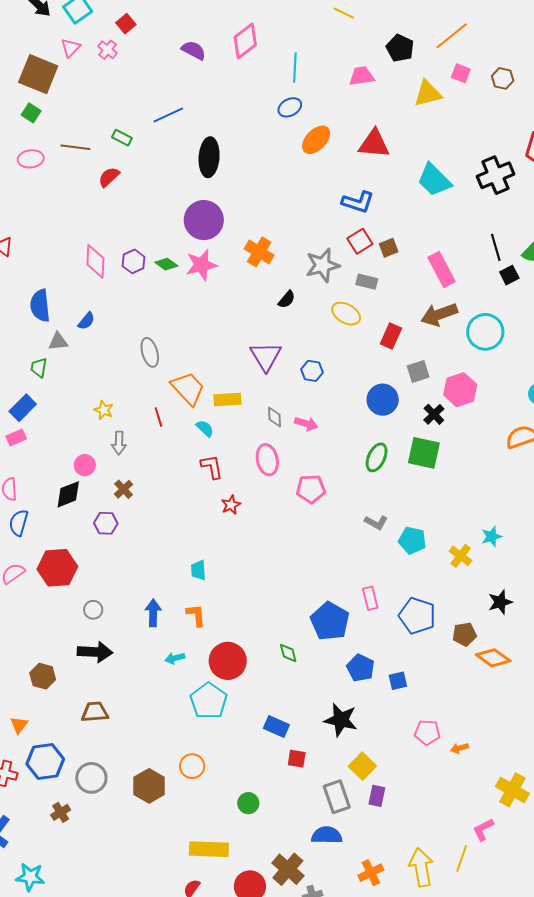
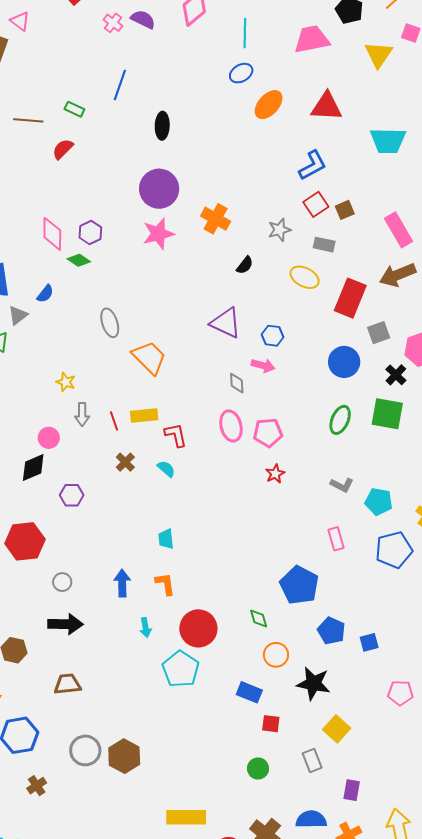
pink triangle: (71, 48) -> (20, 21), turned -35
pink cross: (108, 50) -> (113, 23), moved
pink trapezoid: (362, 76) -> (312, 39), size x1.4
yellow triangle: (428, 94) -> (378, 54), turned -40
blue line: (168, 115) -> (120, 85), turned -44
black ellipse: (209, 157) -> (162, 126), size x0.7
cyan trapezoid: (434, 180) -> (388, 141), turned -42
blue L-shape: (358, 202) -> (313, 165), turned -44
green diamond: (166, 264) -> (79, 260), moved
gray star: (323, 265) -> (279, 230), size x0.7
red rectangle: (391, 336) -> (350, 298), size x1.5
gray triangle: (58, 342) -> (18, 315), turned -30
purple triangle: (266, 356) -> (226, 323), turned -32
yellow rectangle: (227, 400) -> (144, 415), moved
red line: (158, 417) -> (114, 421), moved
pink arrow: (306, 424) -> (263, 366), moved
cyan semicircle: (205, 428) -> (166, 469), moved
brown cross: (124, 489) -> (125, 462), moved
pink pentagon: (311, 489) -> (268, 433), moved
red star: (231, 505) -> (275, 474), moved
pink rectangle: (370, 598) -> (336, 539), moved
blue pentagon: (417, 616) -> (394, 550), moved, turned -30
cyan arrow: (175, 658) -> (145, 628), turned -84
orange circle: (192, 766) -> (276, 655), moved
gray circle: (91, 778) -> (85, 750), moved
purple rectangle: (377, 796) -> (352, 790), moved
gray rectangle: (337, 797) -> (312, 760), size x0.7
green circle: (248, 803) -> (258, 769), moved
blue semicircle: (327, 835) -> (311, 819), moved

